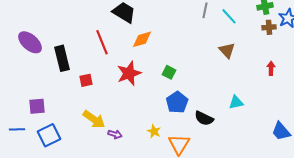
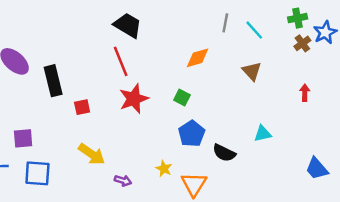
brown cross: (269, 27) -> (302, 43), turned -32
orange diamond: (142, 39) -> (198, 58), moved
red line: (102, 42) -> (121, 61), moved
purple arrow: (115, 134) -> (123, 181), moved
blue square: (49, 135) -> (37, 173), turned 30

